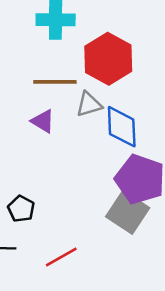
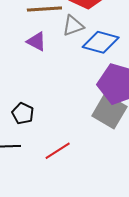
blue diamond: (122, 127) -> (101, 42), turned -69

